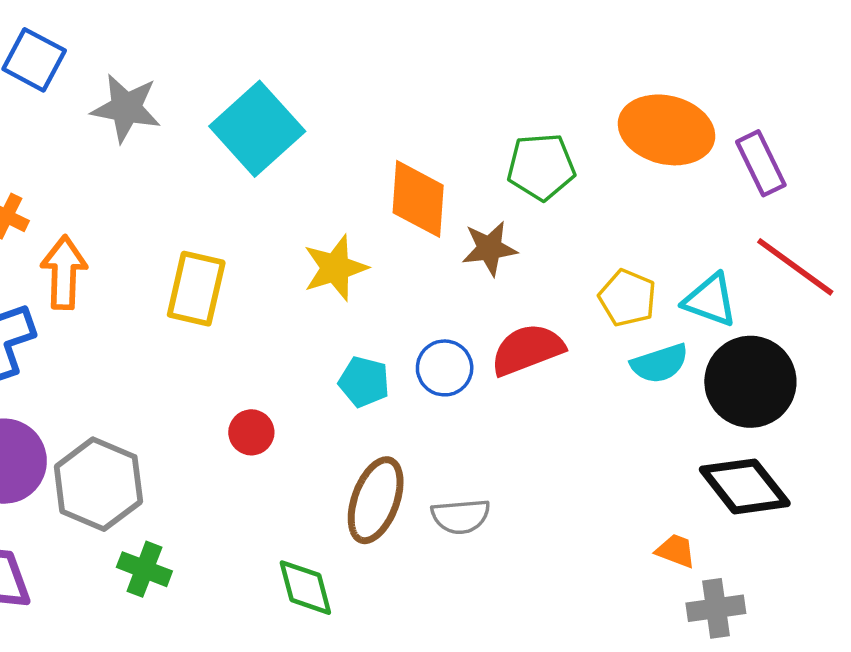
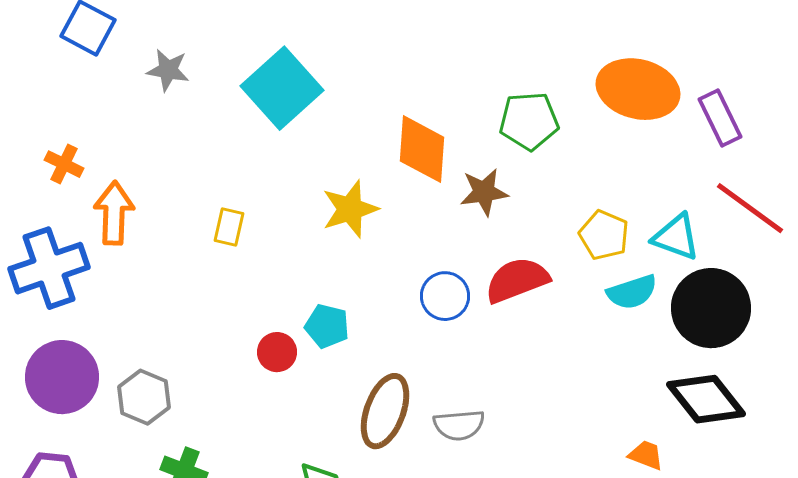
gray star: (126, 108) -> (168, 70), size x0.7
yellow rectangle: (196, 289) -> (229, 227), size x0.6
cyan pentagon: (364, 382) -> (327, 326), moved
gray hexagon: (98, 484) -> (144, 397), size x0.7

